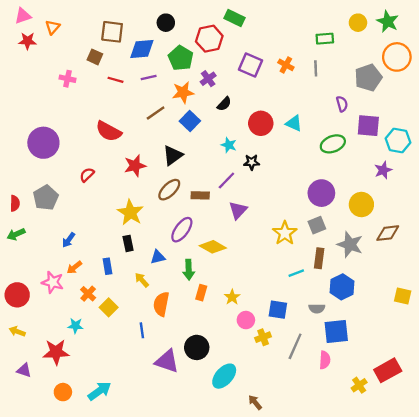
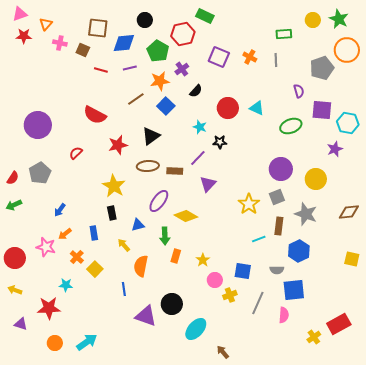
pink cross: (67, 79) -> (60, 43), moved
brown ellipse: (169, 190) -> (148, 166), turned 40
red semicircle: (15, 203) -> (13, 178), turned 32
brown diamond: (388, 233) -> (349, 212), moved

